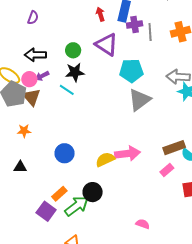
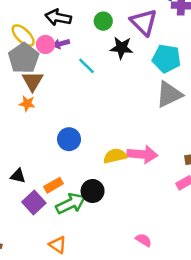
black star: (75, 72) -> (122, 48), moved
brown triangle: (31, 97) -> (33, 81), moved
black triangle: (20, 167) -> (18, 176), moved

